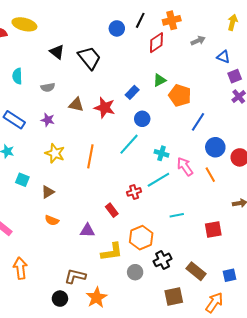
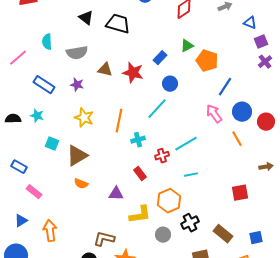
black trapezoid: (89, 58) -> (118, 24), turned -35
gray semicircle: (48, 87) -> (77, 53), size x1.5
cyan cross: (162, 153) -> (138, 140), moved, turned -32
pink arrow: (185, 167) -> (214, 114), moved
brown triangle: (48, 192) -> (77, 156), size x1.6
cyan line: (177, 215) -> (191, 175), moved

